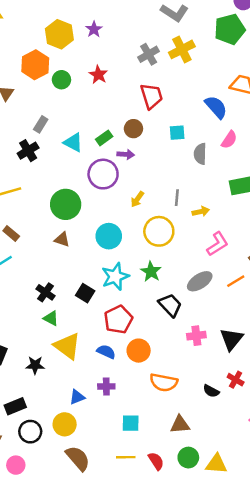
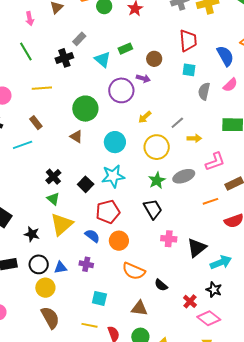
red trapezoid: (152, 96) -> (188, 40), moved
green rectangle: (104, 138) -> (125, 49), moved
gray line: (177, 198) -> (177, 123), turned 32
pink L-shape: (217, 244) -> (215, 162), moved
green star: (151, 272) -> (157, 180), moved
gray ellipse: (200, 281) -> (184, 176), moved
yellow triangle: (67, 346) -> (62, 224), turned 30
red cross: (236, 380) -> (190, 301), moved
black semicircle: (211, 391) -> (161, 285), moved
black circle: (30, 432) -> (39, 264), moved

